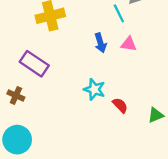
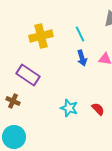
cyan line: (119, 13) -> (80, 34), moved
cyan star: (94, 89) -> (69, 108), moved

